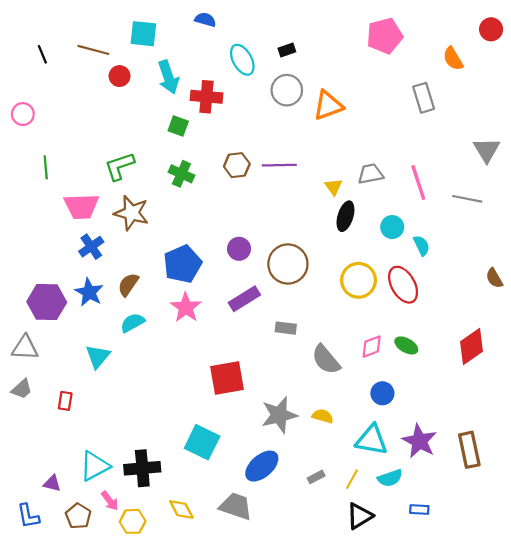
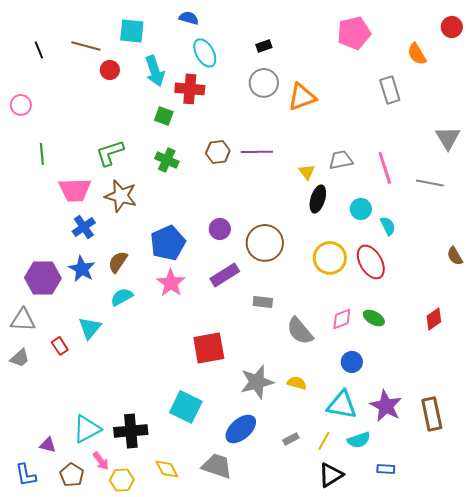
cyan ellipse: (242, 60) -> (205, 53), moved
red diamond: (471, 347) -> (434, 319), size x0.7
red rectangle: (65, 401) -> (60, 346), moved, turned -42

